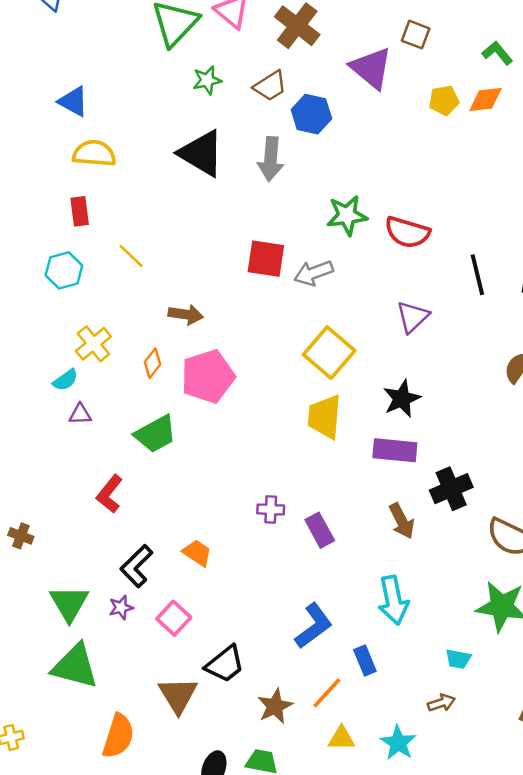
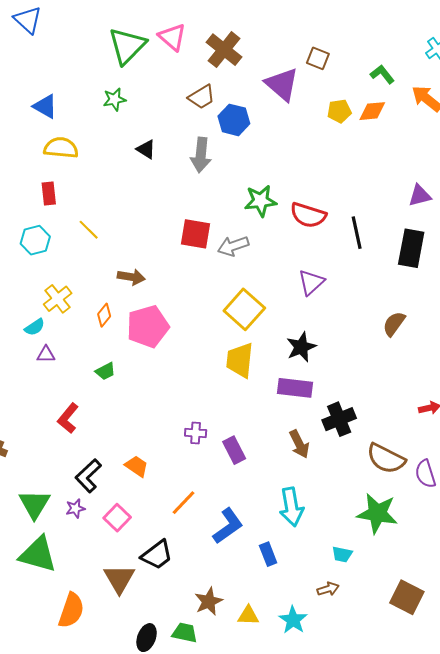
green star: (207, 80) -> (114, 99), moved
black triangle: (201, 153) -> (146, 149), size x0.5
black line: (477, 275) -> (357, 233), moved
green trapezoid: (156, 434) -> (105, 371), size x0.6
orange line: (327, 693) -> (184, 503), moved
brown star: (275, 706) -> (209, 601), moved

